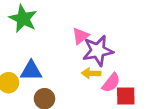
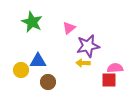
pink triangle: (80, 36) -> (69, 28), moved
pink semicircle: (111, 83) -> (115, 68), moved, turned -133

